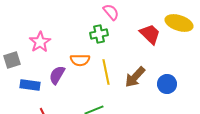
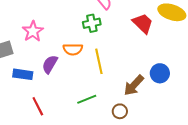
brown arrow: (135, 77) -> (134, 85), moved

